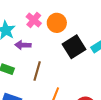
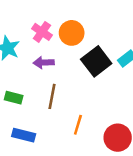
purple arrow: (23, 45) -> (44, 63), moved

